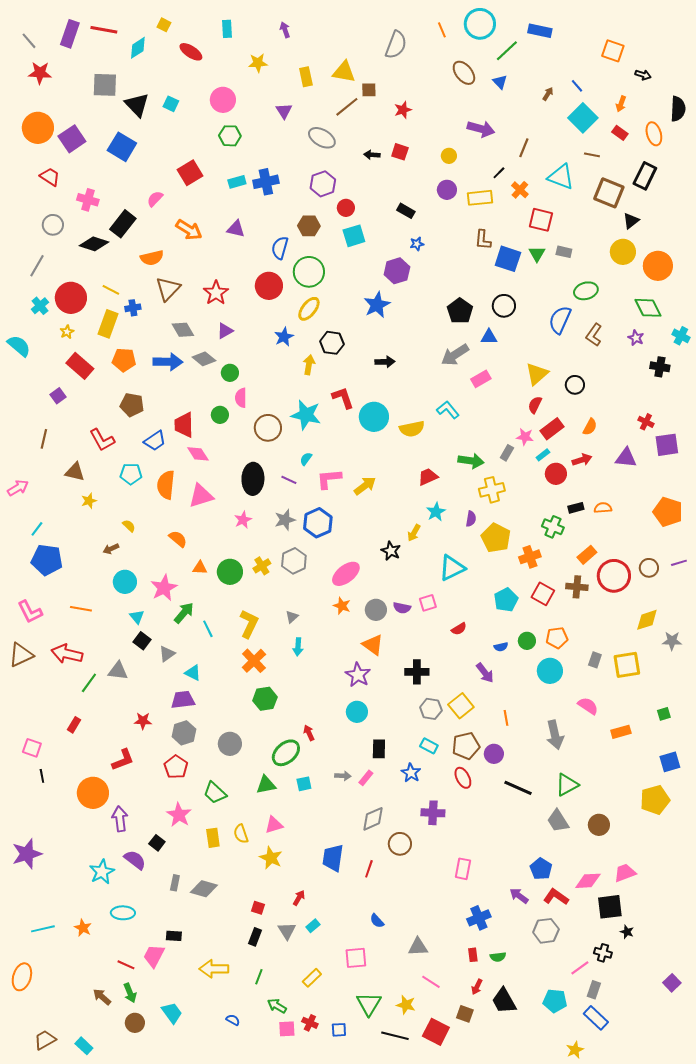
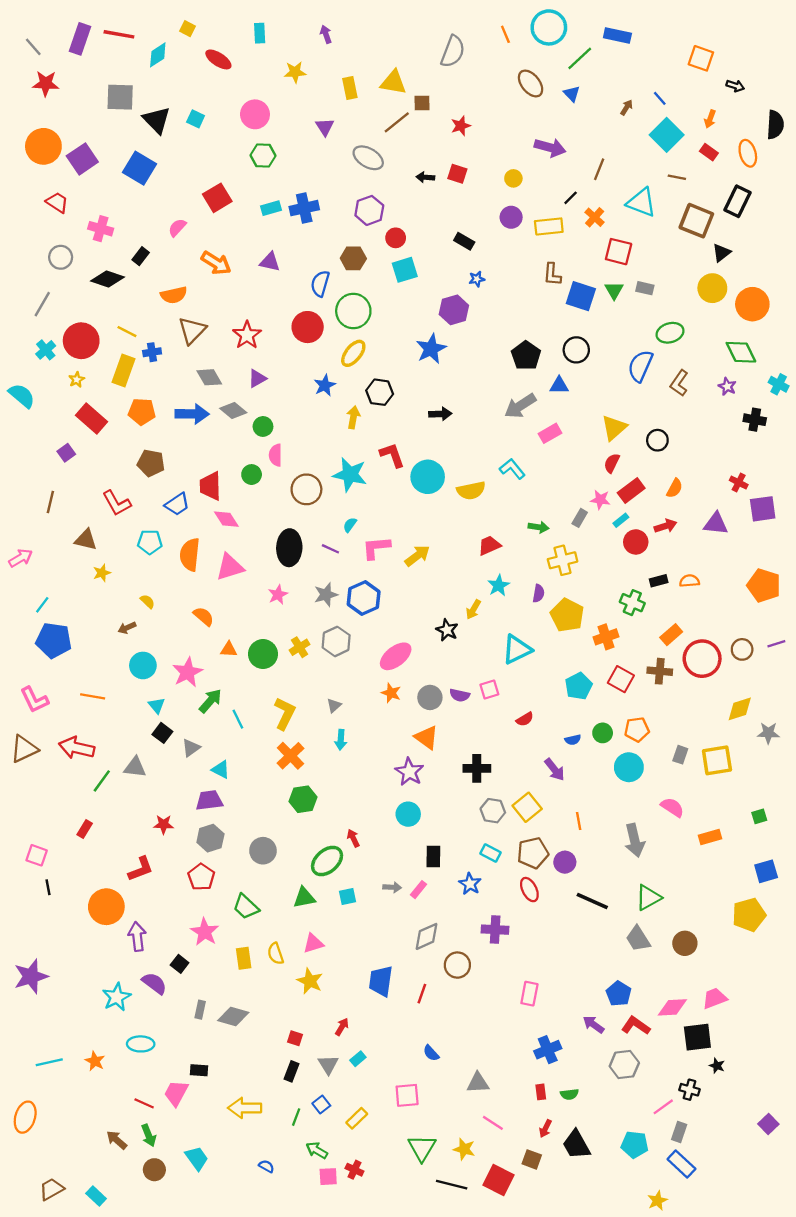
black rectangle: (123, 224) -> (141, 256), size x0.6
green arrow: (471, 461) -> (539, 527), size x0.7
blue square: (339, 1030) -> (321, 1105), moved, turned -35

